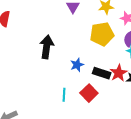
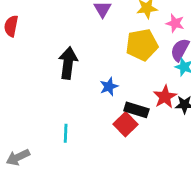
black rectangle: (102, 73) -> (136, 110), moved
cyan line: (64, 95) -> (66, 133), moved

